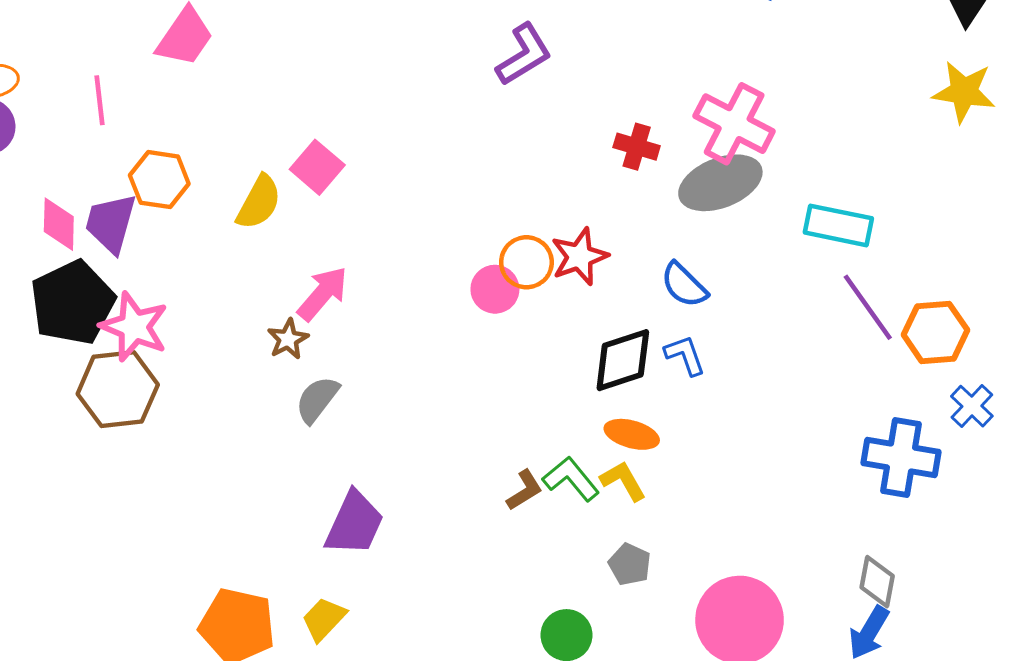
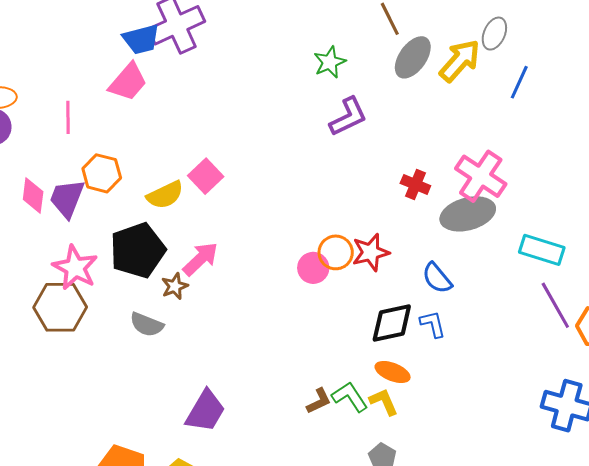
yellow semicircle: (259, 202) -> (165, 195), turned 30
black pentagon: (73, 303) -> (138, 250), moved
gray semicircle: (317, 399) -> (147, 325), moved, turned -112

